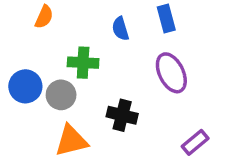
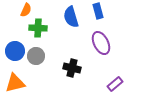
blue semicircle: (120, 29) -> (71, 17), size x1.5
green cross: (83, 63) -> (38, 28), moved
orange triangle: (71, 141) -> (15, 83), moved

